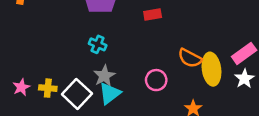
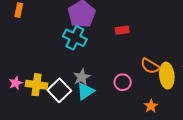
cyan cross: (98, 44) -> (75, 38), moved, size x1.6
yellow cross: (48, 88) -> (37, 85), size x1.5

